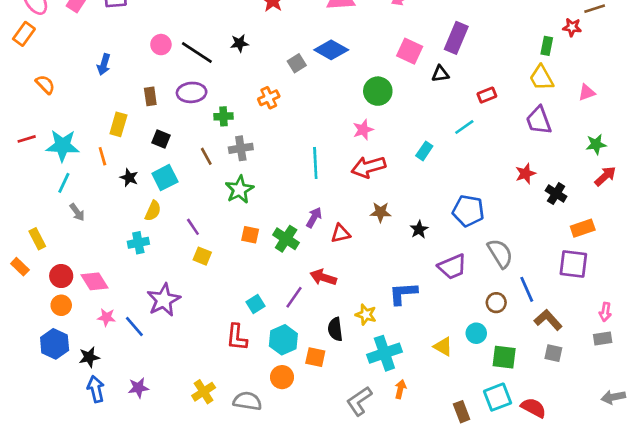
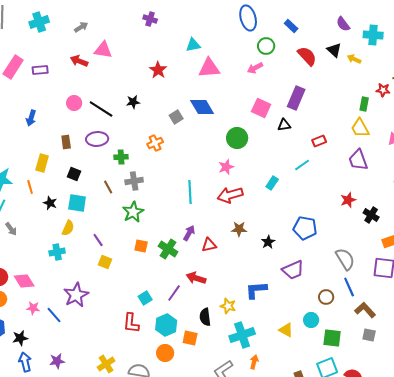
blue diamond: (331, 50) -> (202, 107), turned 30
cyan square: (165, 178) -> (77, 203), turned 36
gray semicircle: (500, 253) -> (345, 259), moved

